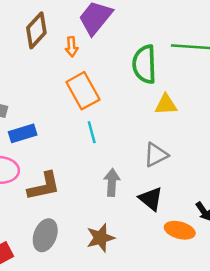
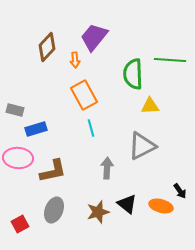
gray triangle: (156, 155) -> (142, 146), size x1.4
black triangle: (151, 199) -> (127, 204), moved

